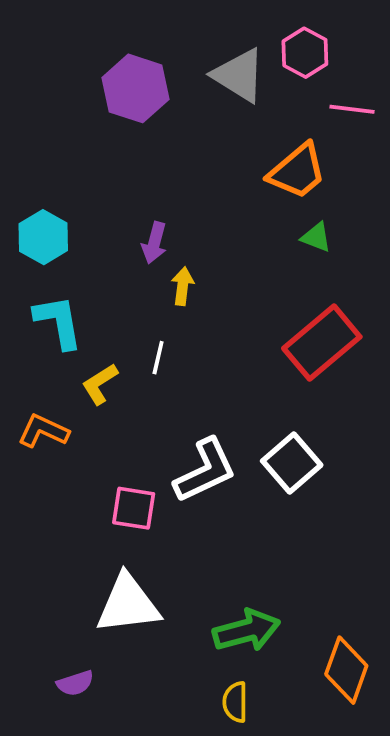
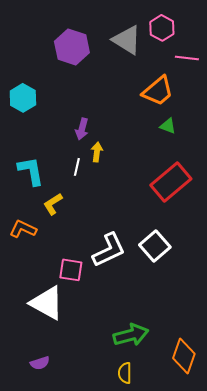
cyan hexagon: (43, 237) -> (23, 98), moved
white line: (158, 358) -> (77, 167), moved
white triangle: (128, 604) -> (47, 303), moved, turned 36

